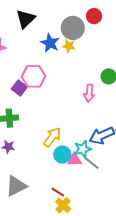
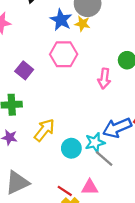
pink hexagon: (33, 76) -> (64, 54), moved
yellow arrow: (52, 137) -> (44, 130), moved
pink triangle: (74, 160) -> (90, 187), moved

